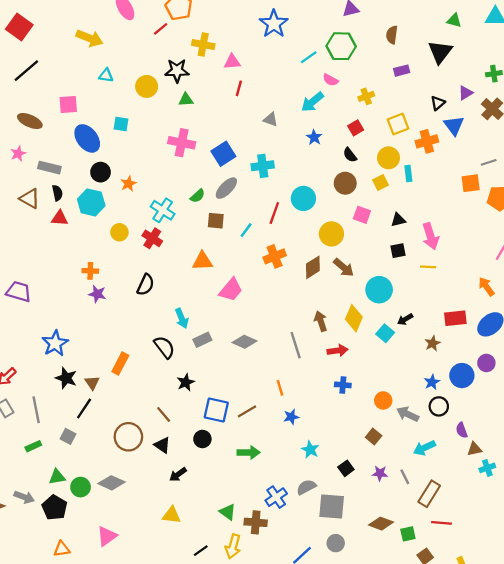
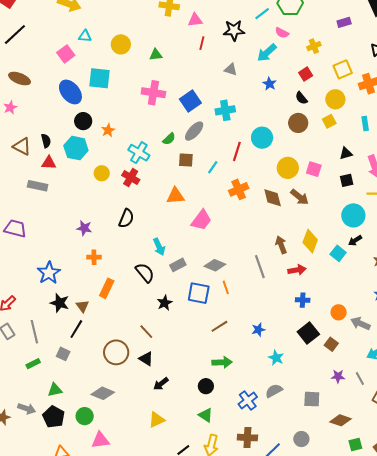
black star: (177, 71) -> (234, 30), moved
pink square: (68, 105) -> (66, 54), moved, turned -30
cyan square: (121, 124) -> (100, 78), size x1.6
gray rectangle: (49, 168) -> (38, 186), moved
cyan rectangle: (408, 174) -> (365, 124), moved
pink square: (362, 215) -> (314, 169), moved
brown diamond: (313, 267) -> (273, 198), turned -70
orange cross: (90, 271) -> (94, 257), moved
cyan circle: (379, 290) -> (353, 215), moved
orange line: (280, 388) -> (226, 287), moved
blue square: (216, 410) -> (199, 293), moved
black circle: (202, 439) -> (206, 386), moved
black square: (346, 468) -> (308, 333), moved, size x1.5
green circle: (81, 487) -> (85, 416), moved
gray square: (332, 506) -> (312, 399), moved, size x0.7
yellow triangle: (172, 515) -> (157, 420), turned -30
brown cross: (256, 522) -> (247, 438), moved
green square: (408, 534) -> (355, 444), moved
pink triangle: (107, 536) -> (100, 440), turned 30

